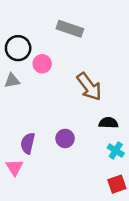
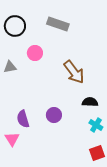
black circle: (18, 48) -> (15, 26), moved
purple semicircle: (28, 143) -> (23, 119), turned -30

